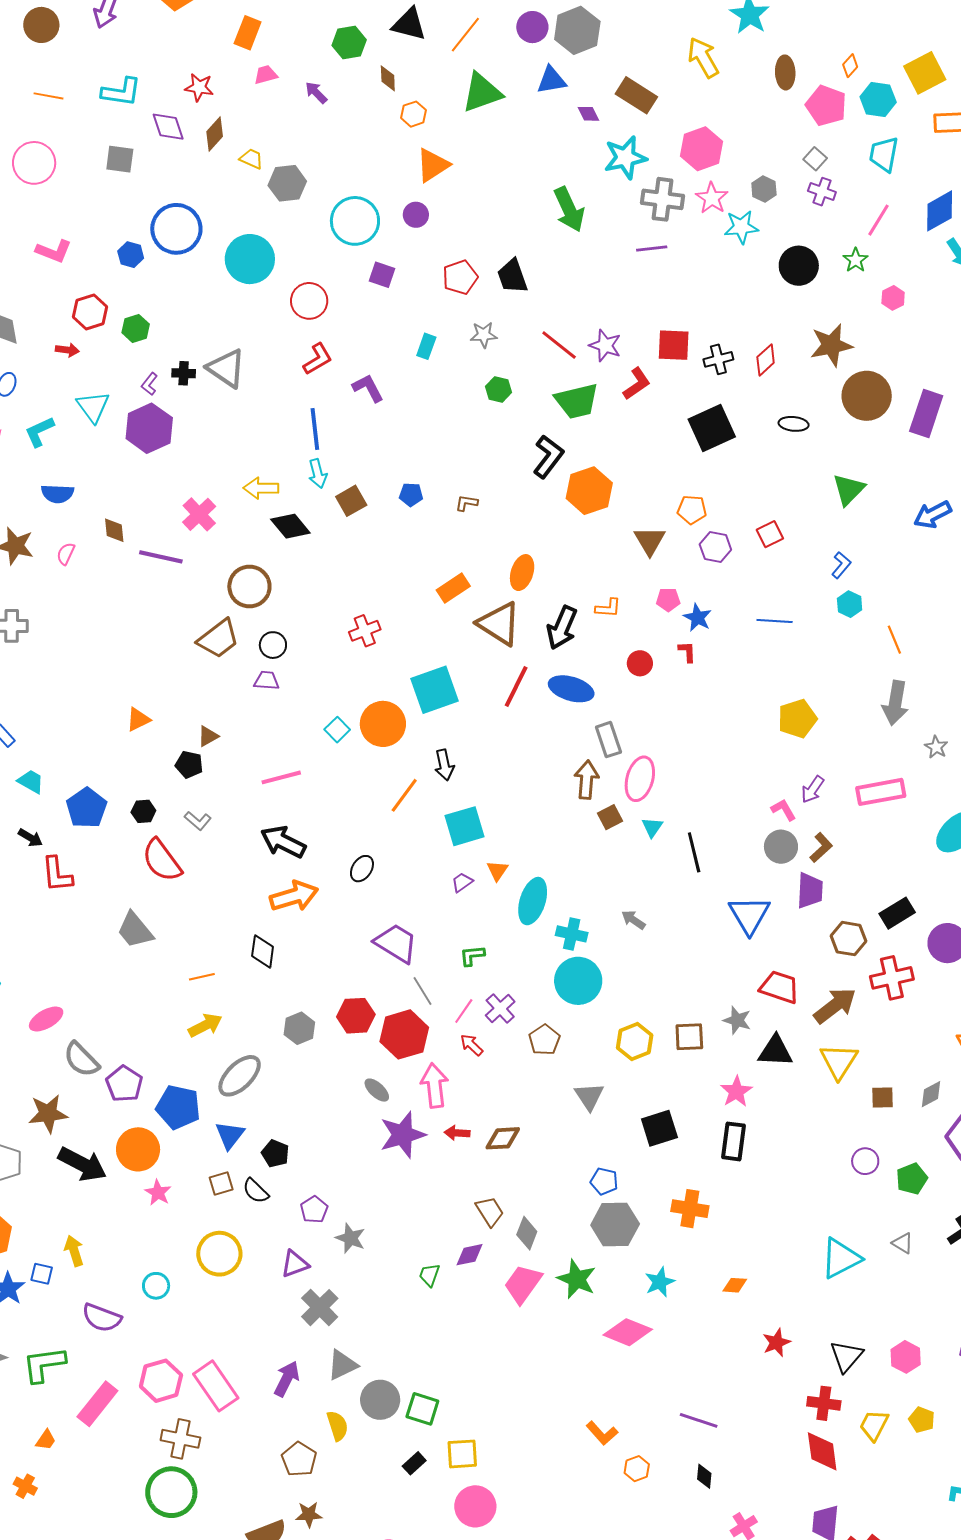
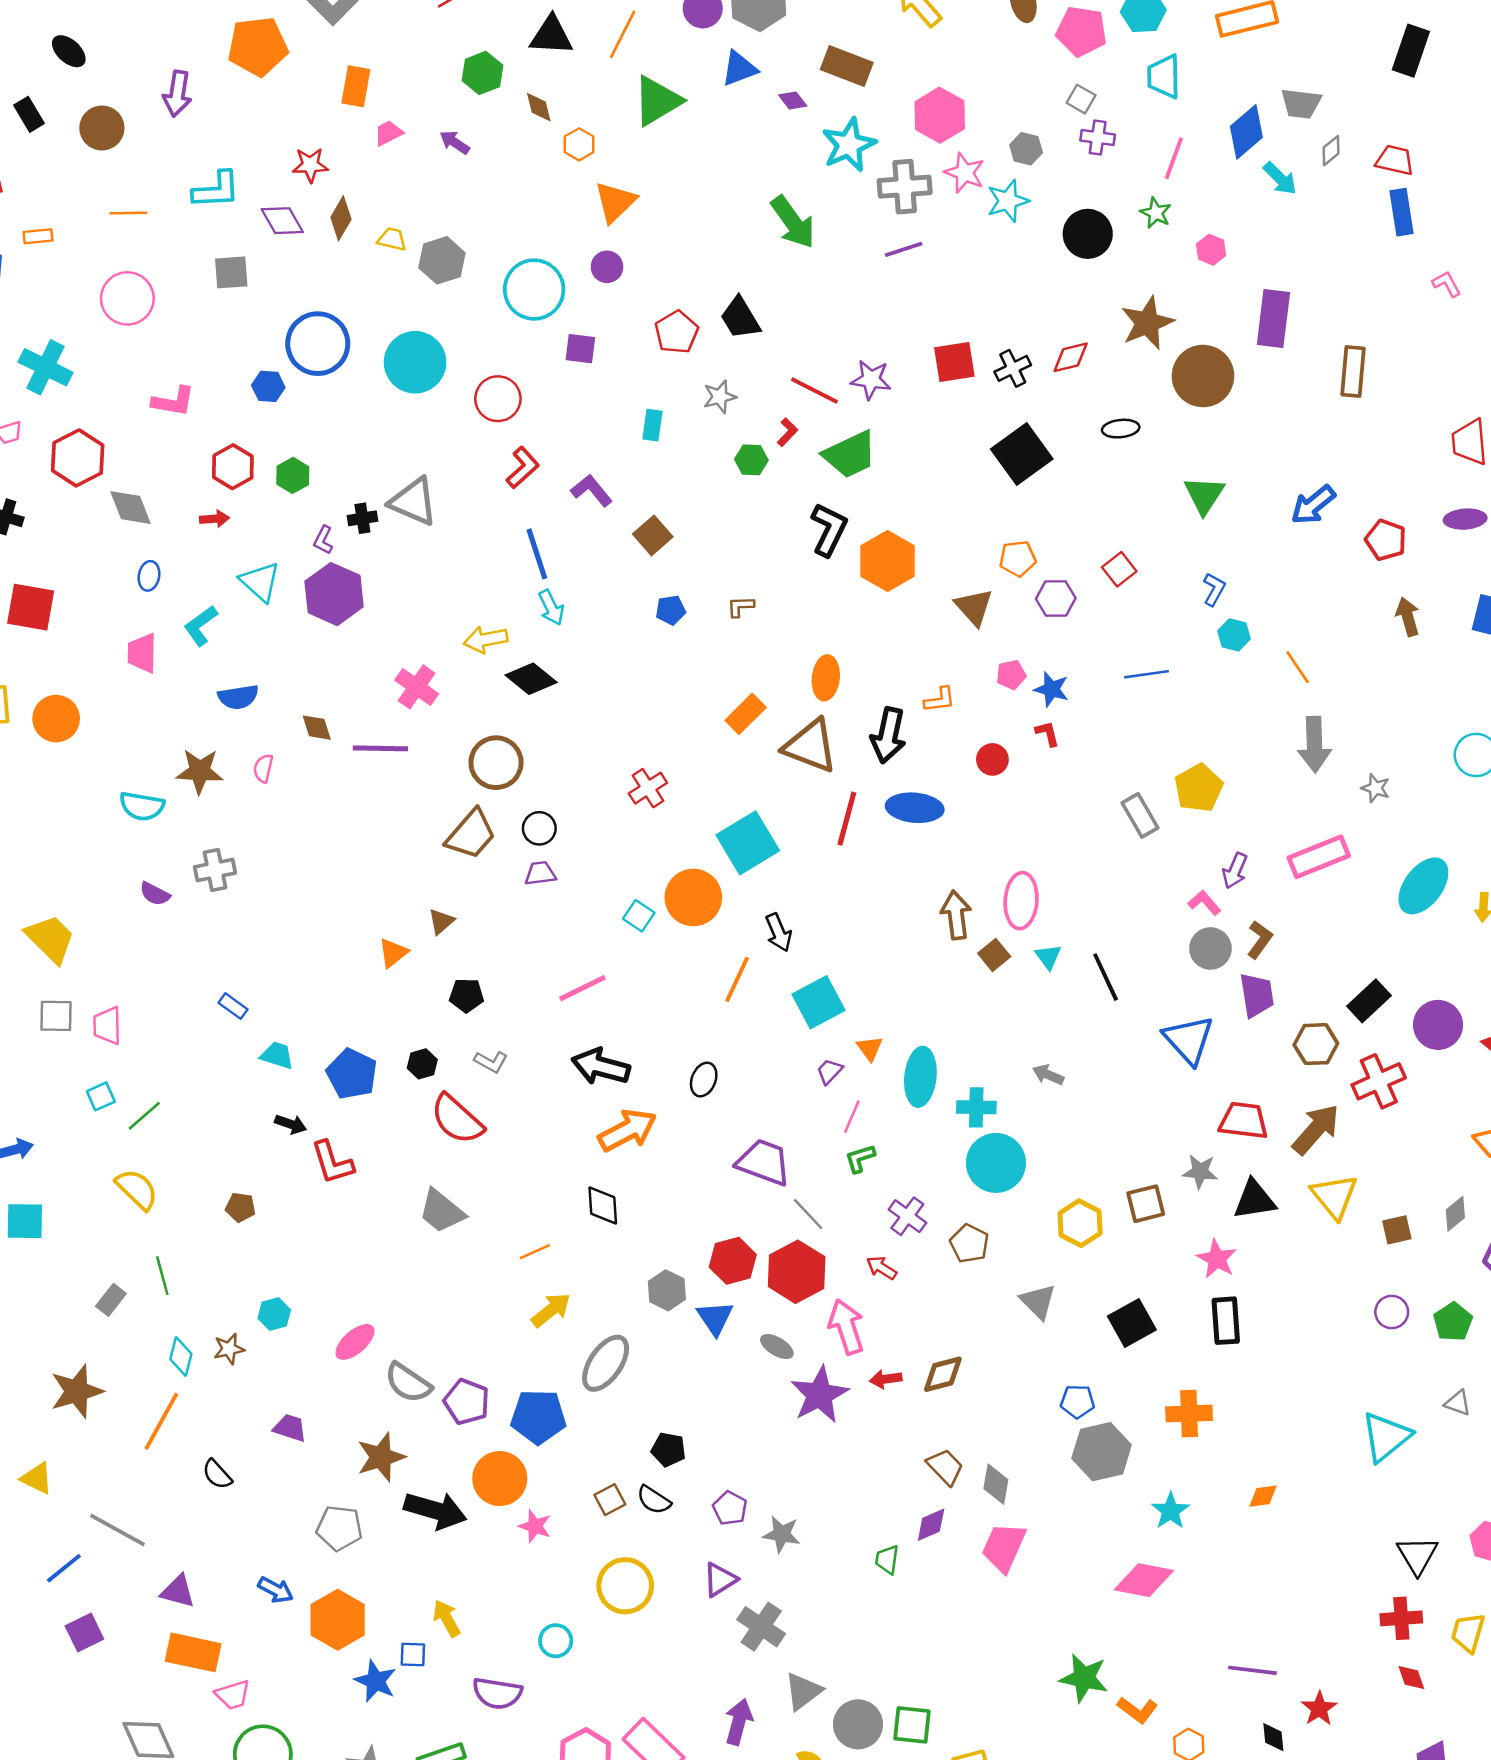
red diamond: (766, 360) -> (1071, 357), turned 40
red L-shape: (637, 384) -> (787, 432), moved, size x0.7
purple rectangle: (926, 414) -> (1273, 318), moved
brown square: (351, 501) -> (653, 535), moved
brown triangle: (208, 736) -> (441, 921), moved
gray rectangle: (608, 740) -> (1140, 815), moved
pink line: (464, 1011) -> (852, 1117), moved
blue triangle: (230, 1135) -> (715, 1318), moved
green star: (577, 1279) -> (1084, 1678), moved
red star: (776, 1342) -> (1319, 1708), moved
red diamond: (822, 1451) -> (1411, 1677), size x0.6

